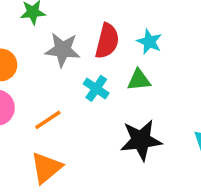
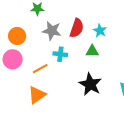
cyan cross: (96, 88) -> (60, 54), moved, turned -32
black star: (141, 140) -> (90, 84), turned 30

